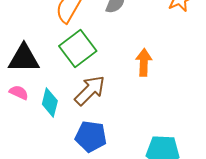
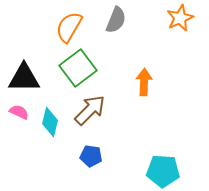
blue pentagon: (91, 136) -> (91, 156), size x0.7

